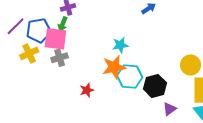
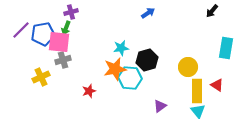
yellow cross: (29, 53) -> (41, 77), moved
black hexagon: (155, 86) -> (147, 60), moved
purple triangle: (170, 109) -> (160, 106), moved

